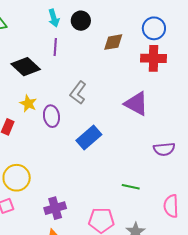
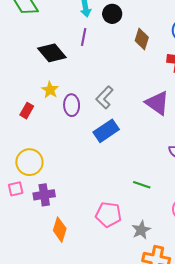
brown diamond: (113, 42) -> (142, 39), turned -70
gray L-shape: (78, 93) -> (105, 97), moved
purple cross: (55, 208) -> (44, 195), moved

